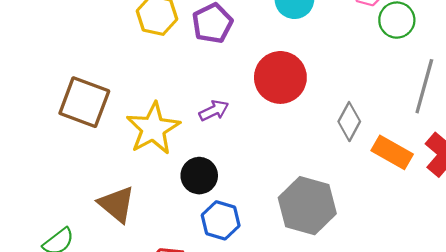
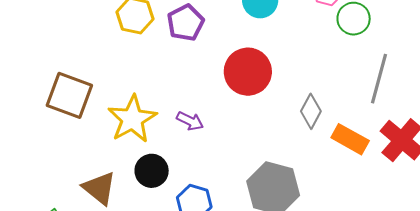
purple arrow: (214, 111) -> (190, 121), moved, turned 52
black circle: (199, 176) -> (152, 171), moved

